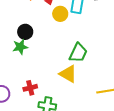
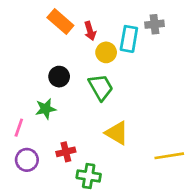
green star: (20, 47) -> (46, 109), moved
green trapezoid: (78, 53) -> (101, 87), moved, turned -55

